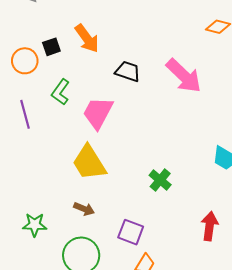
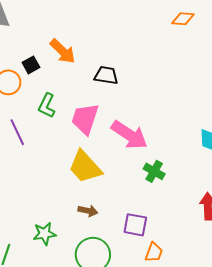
pink arrow: (184, 76) -> (129, 135), moved

